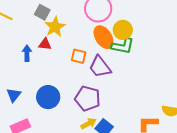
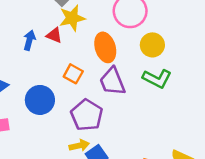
orange ellipse: (104, 37) -> (105, 47), moved
green L-shape: (123, 46) -> (157, 79), moved
orange square: (79, 56) -> (73, 74), moved

